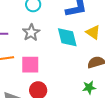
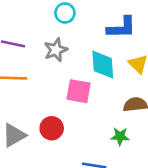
pink square: (30, 65) -> (79, 91), moved

